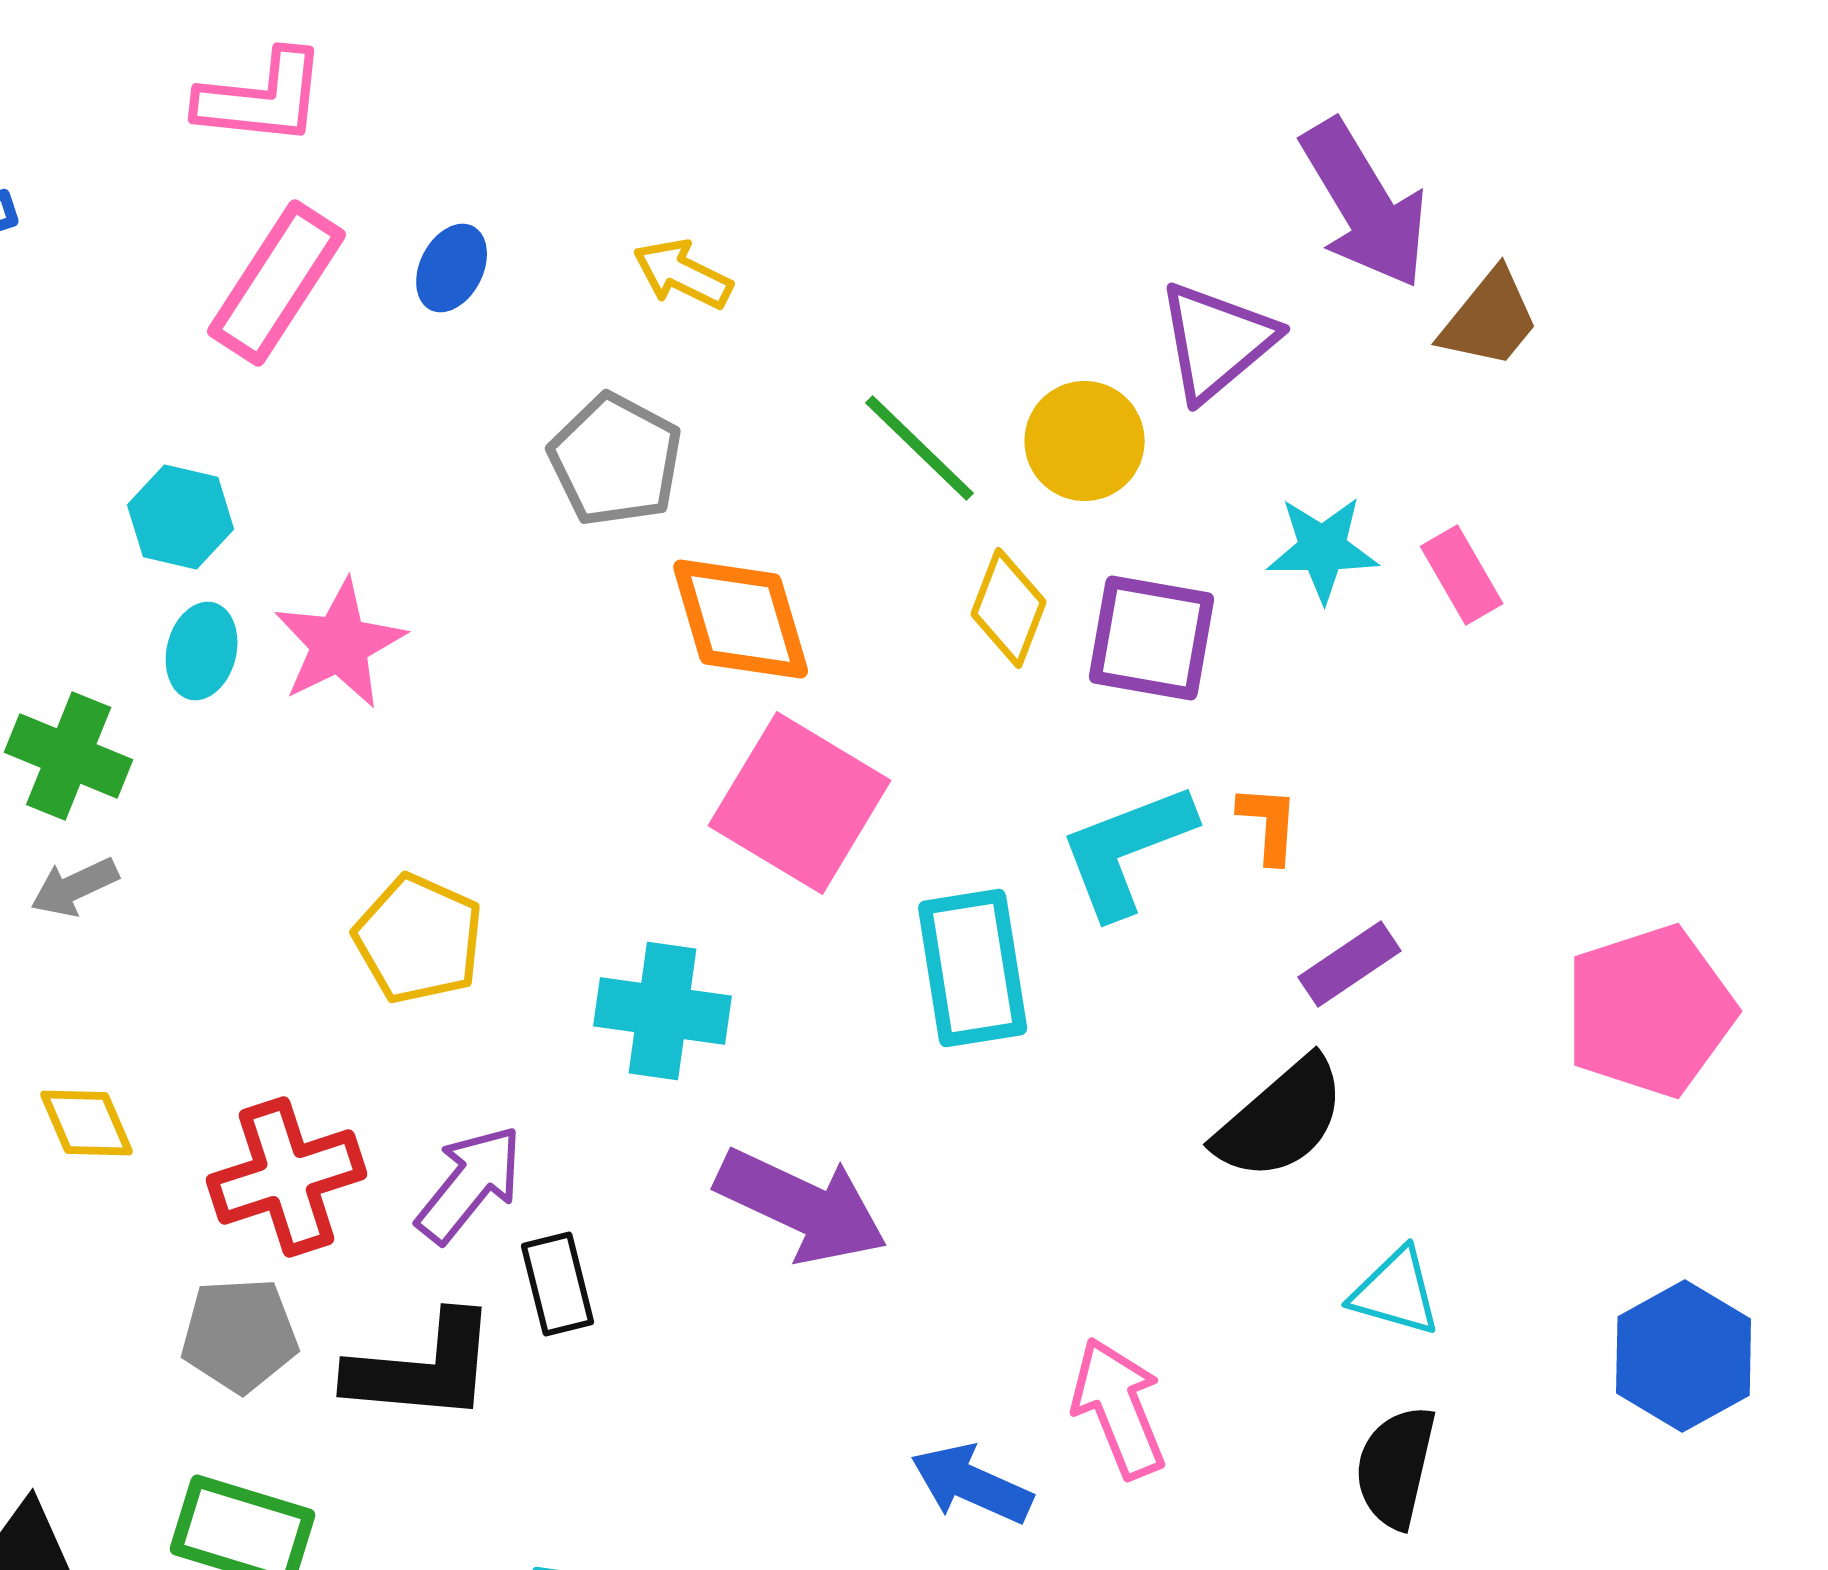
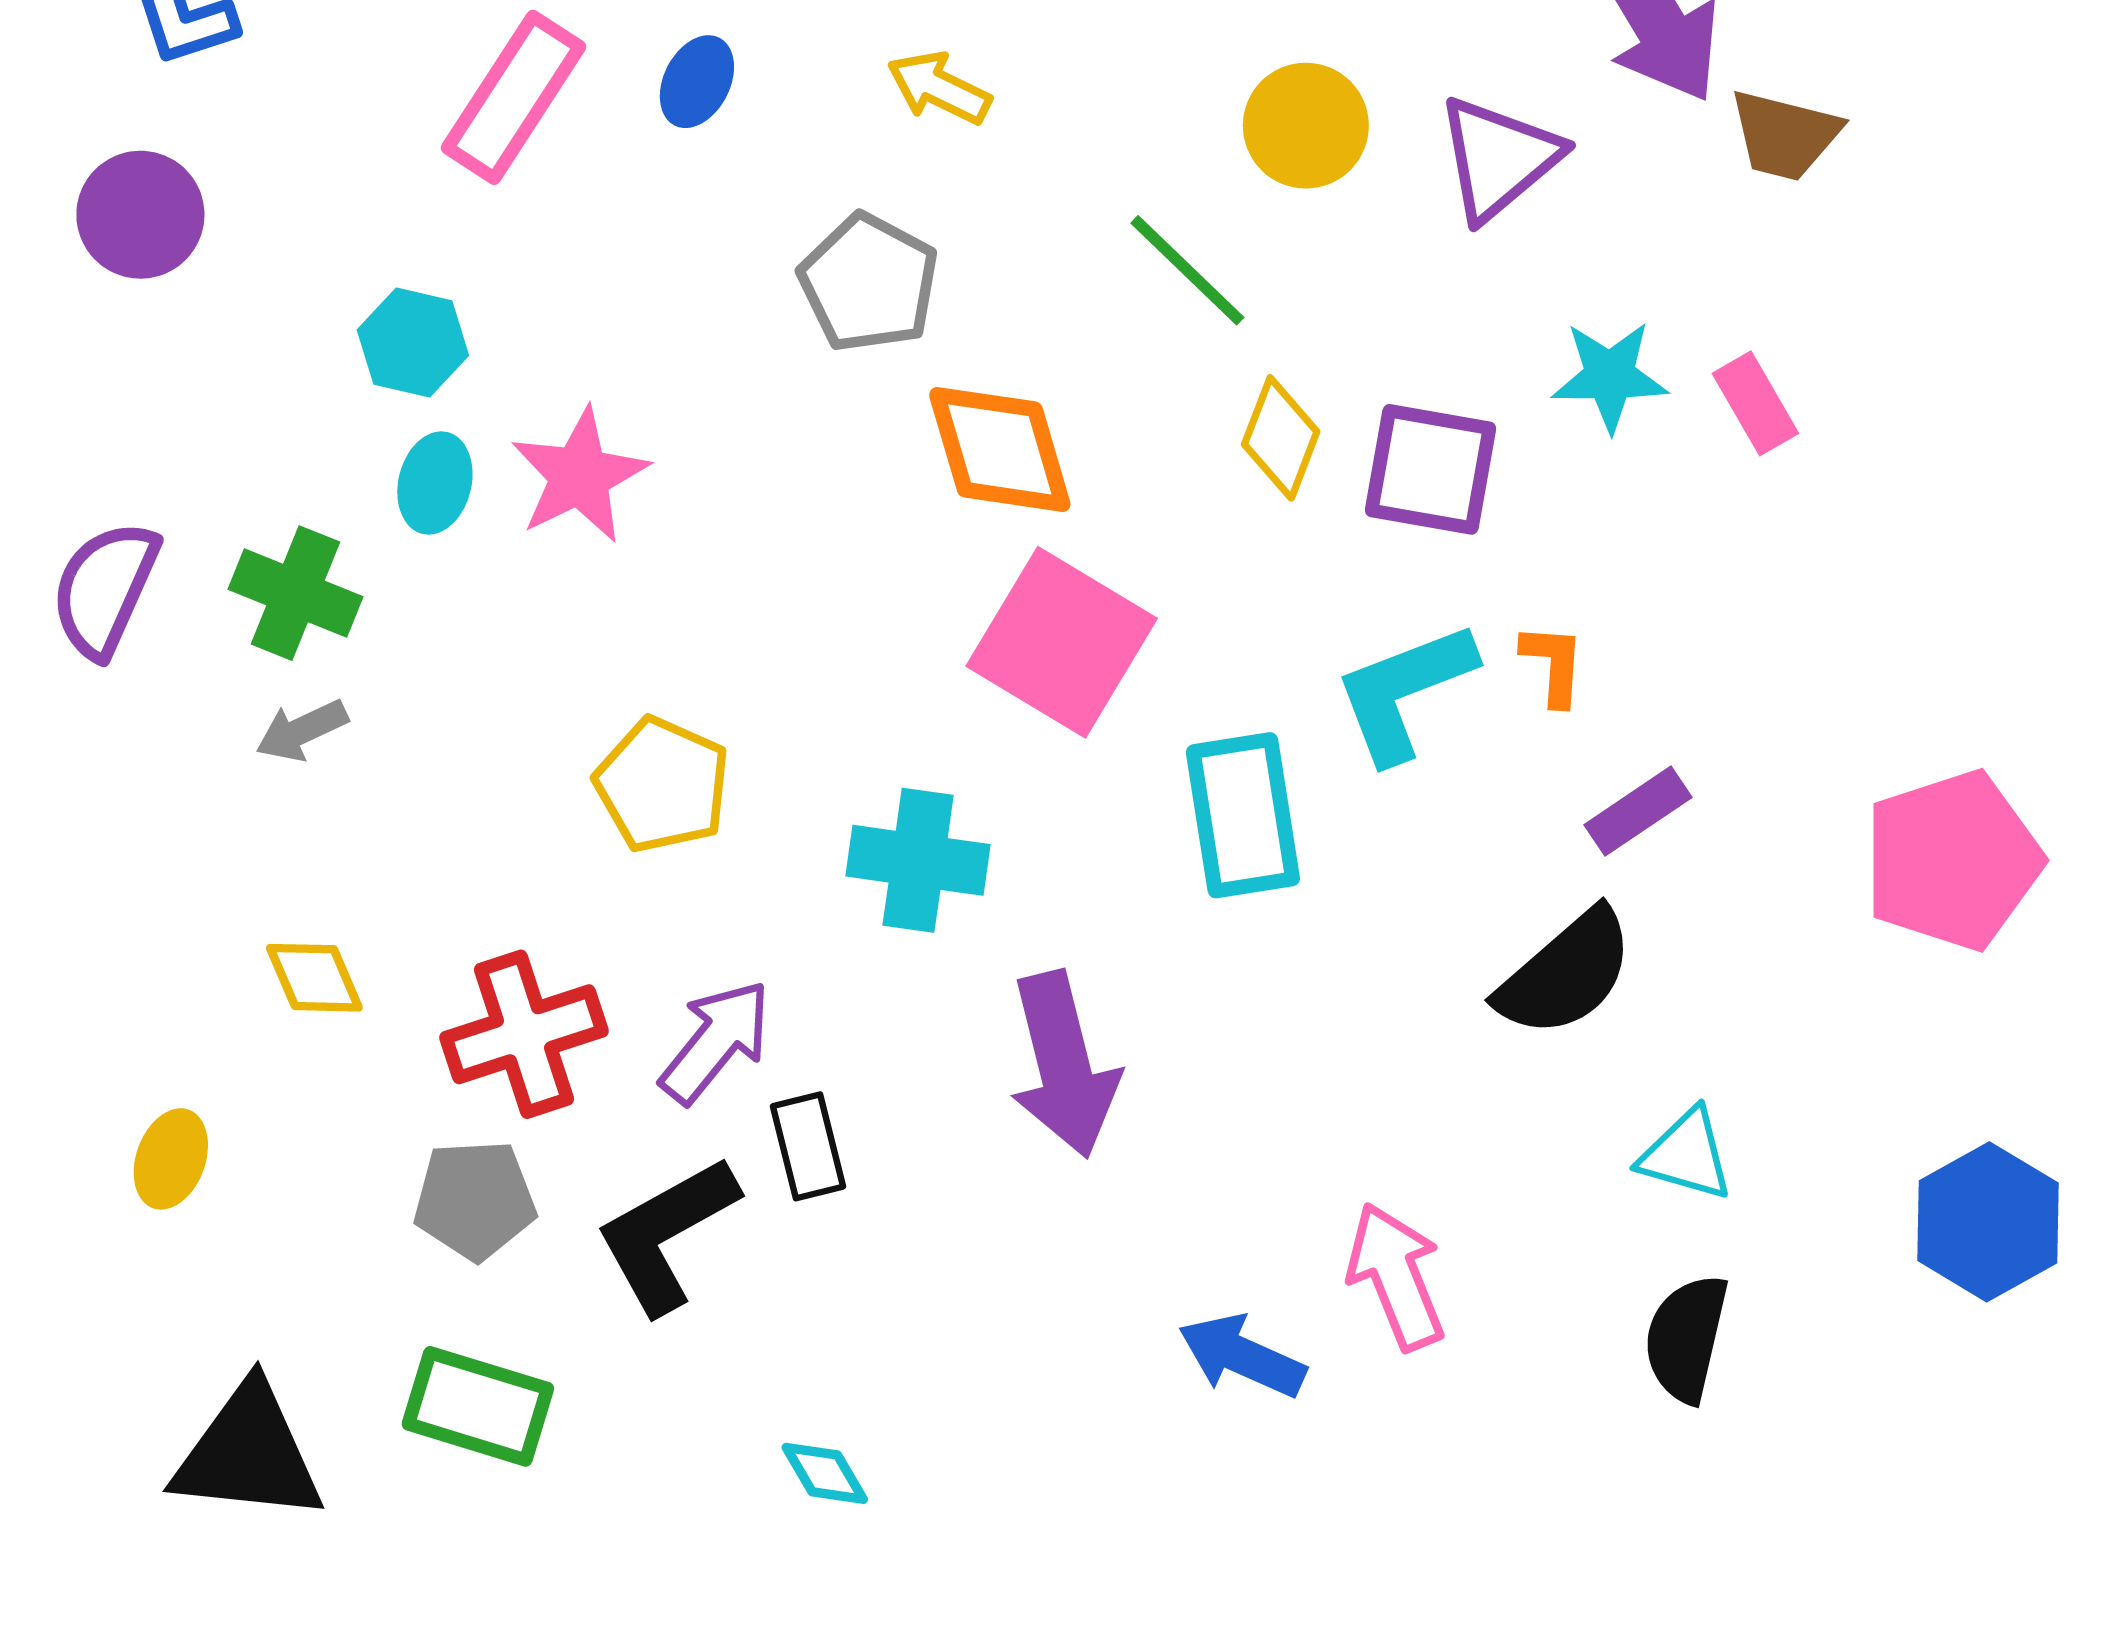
brown trapezoid: (1490, 319) -> (1785, 135), turned 65
yellow circle: (1085, 441) -> (1306, 126), moved
purple arrow: (802, 1206) -> (1064, 1065), turned 51
black L-shape: (423, 1368) -> (667, 1234), turned 146

